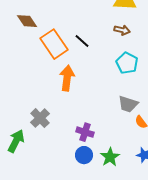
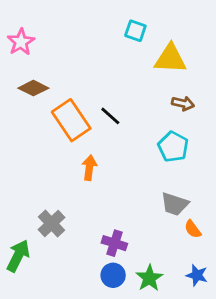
brown diamond: (27, 21) -> (33, 88), turned -30
brown arrow: (122, 30) -> (183, 103), moved
orange arrow: (67, 78) -> (89, 168), size x0.7

